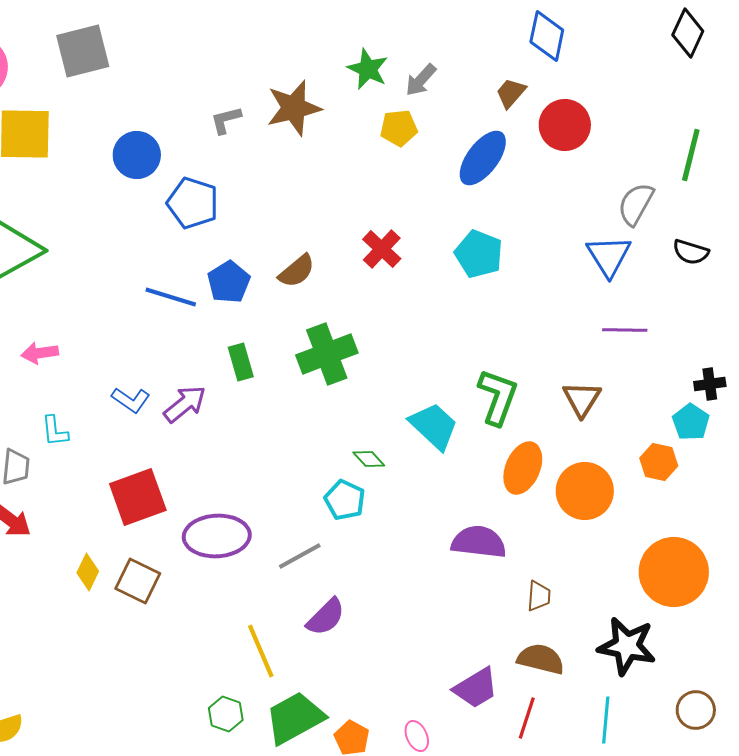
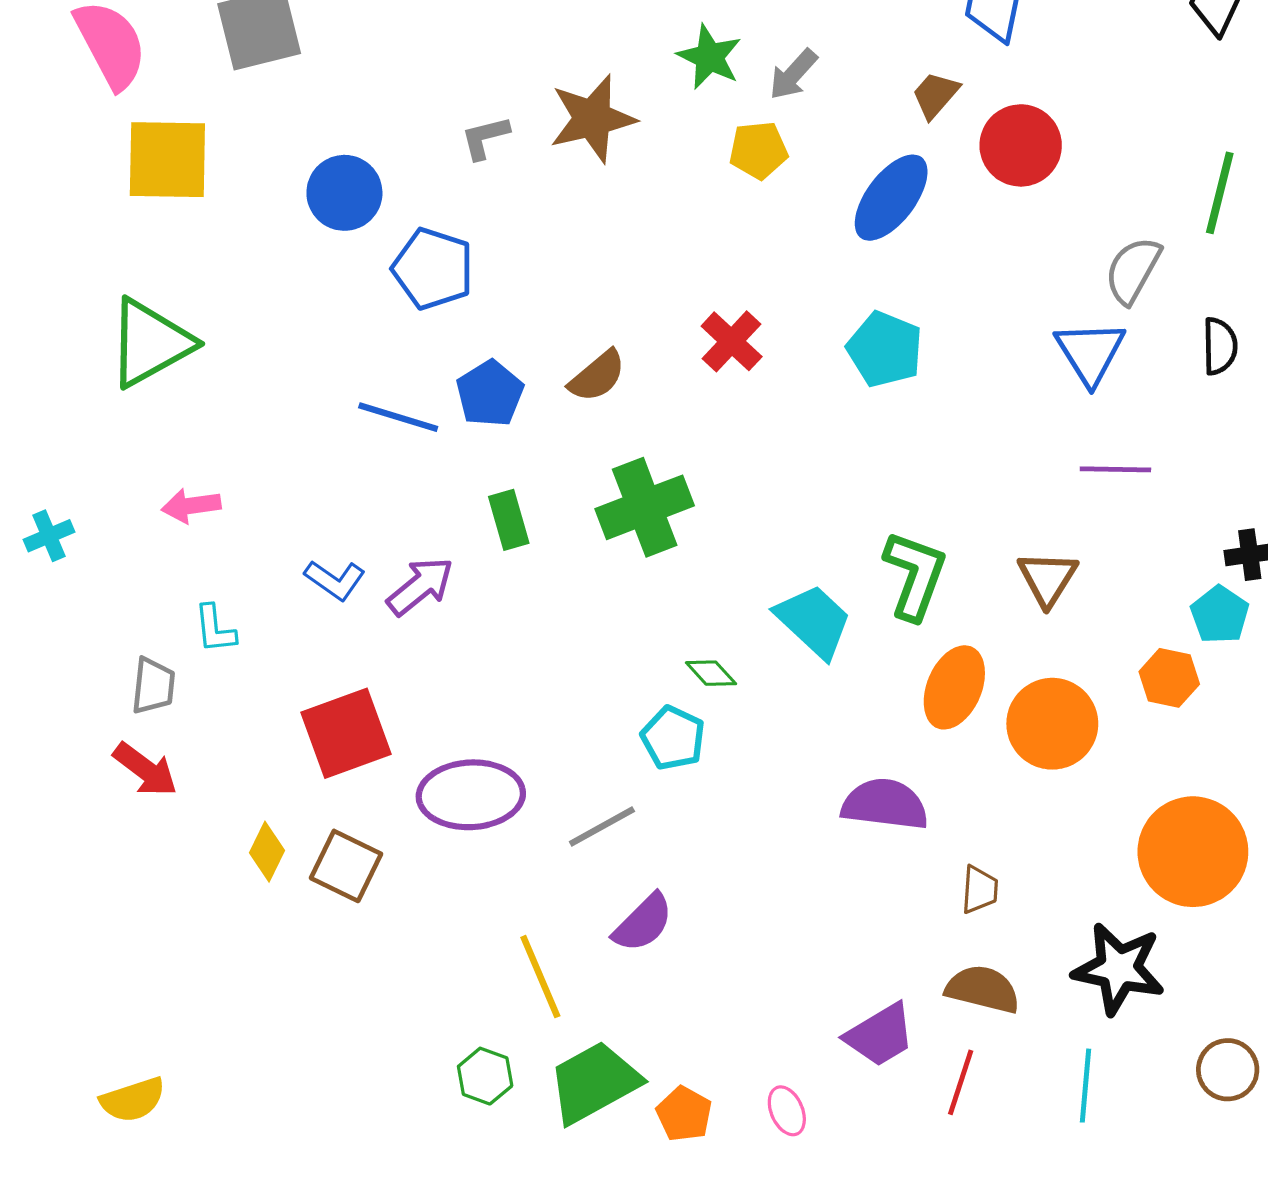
black semicircle: (691, 252) -> (1220, 346), turned -108

